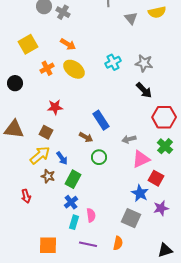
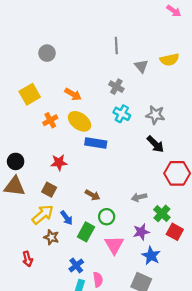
gray cross: (63, 12) -> (116, 87), moved
cyan cross: (113, 62) -> (122, 114), turned -35
black circle: (15, 83) -> (16, 161), moved
blue rectangle: (101, 120) -> (96, 143), moved, turned -48
green cross: (165, 146) -> (162, 213), moved
pink triangle: (141, 159) -> (114, 245), moved, turned -36
red square: (156, 178) -> (175, 232), moved
green rectangle: (73, 179) -> (86, 232), moved
purple star: (161, 208) -> (141, 232), moved

